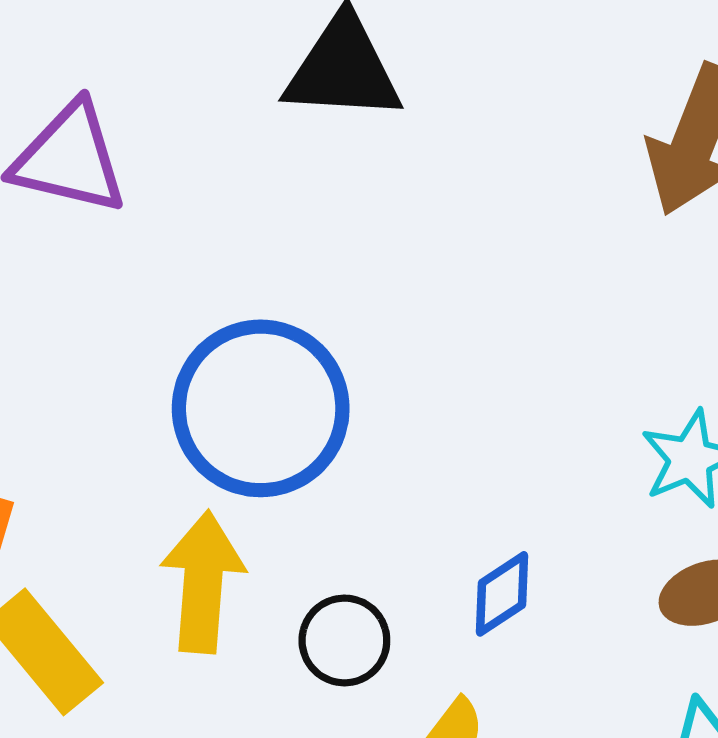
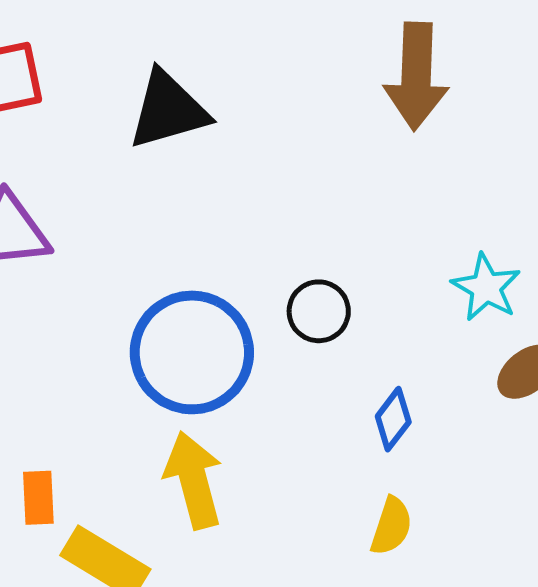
black circle: (344, 640) -> (319, 311), moved

